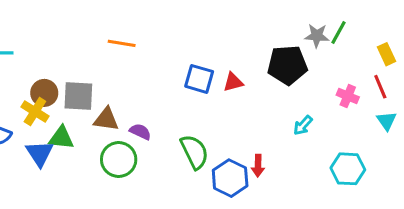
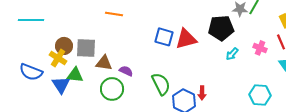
red triangle: (233, 82) -> (186, 39), size x1.6
cyan arrow: (303, 125) -> (232, 54), moved

